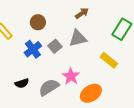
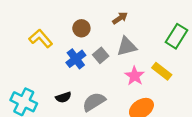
brown arrow: (82, 13) -> (120, 18), moved
pink star: (71, 76) -> (135, 76), moved

